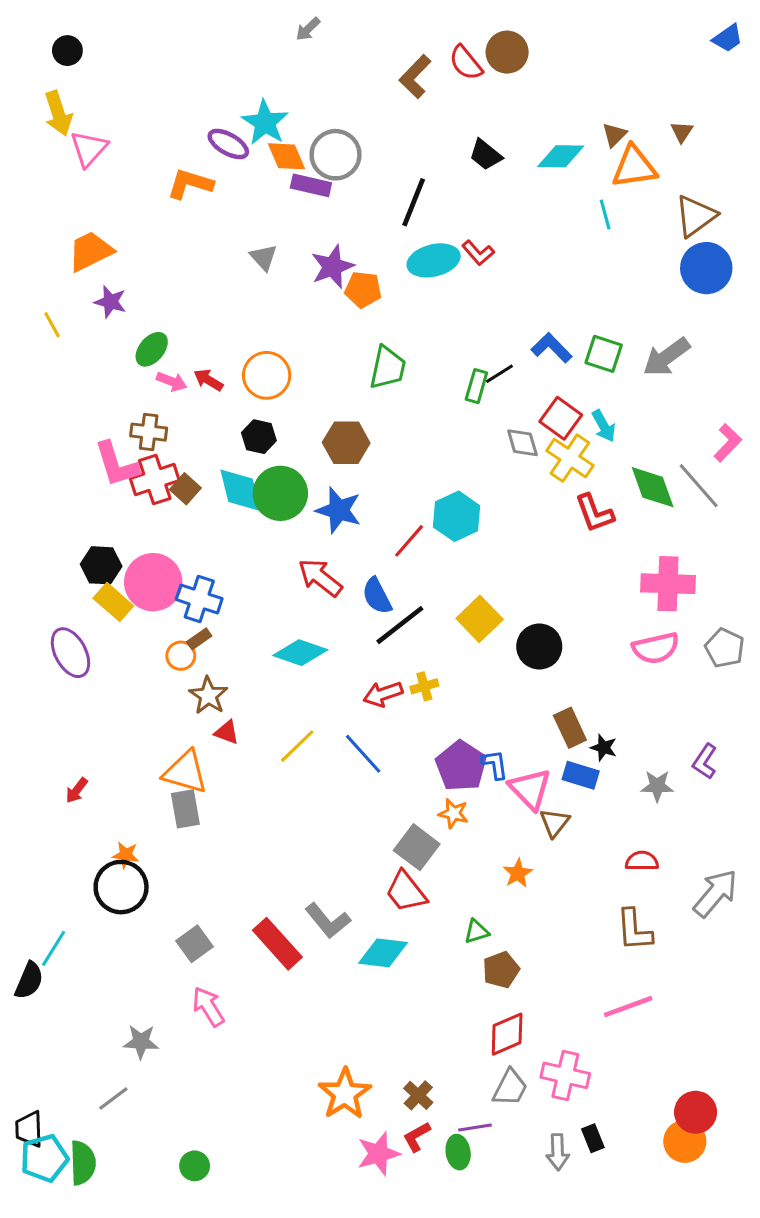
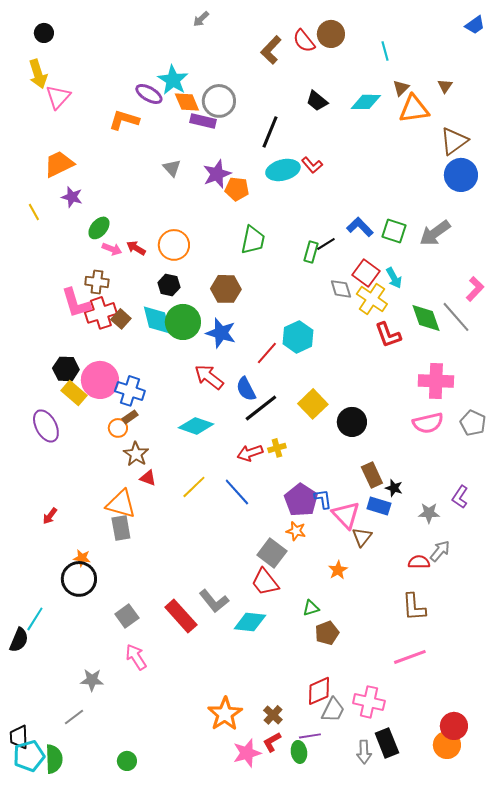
cyan line: (605, 214) -> (385, 51), moved
gray arrow: (715, 893) -> (440, 551), moved, size x0.7
red diamond: (507, 1034) -> (319, 691), moved
black rectangle: (593, 1138) -> (387, 743), size x1.6

